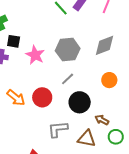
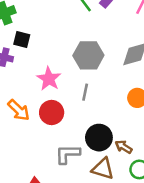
pink star: (35, 55) -> (49, 79), moved
gray line: (68, 79) -> (85, 92), turned -40
black circle: (80, 102) -> (99, 138), moved

